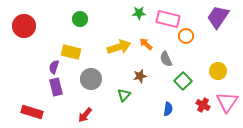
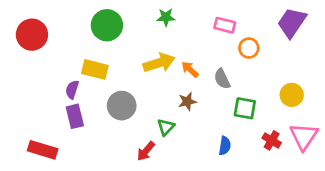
green star: (139, 13) -> (166, 17), moved
green circle: (80, 19) -> (107, 25), size x1.5
pink rectangle: (168, 19) -> (225, 25), size x0.7
orange arrow: (146, 44) -> (190, 69), moved
green square: (183, 81) -> (245, 108), turned -36
red arrow: (85, 115) -> (146, 151), moved

